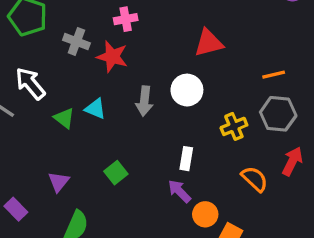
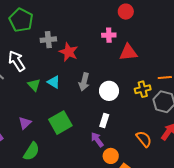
pink cross: (126, 19) -> (109, 35), moved
gray cross: (76, 42) -> (48, 40), turned -35
white circle: (187, 90) -> (109, 91), moved
yellow cross: (234, 126) -> (143, 89), moved
green square: (116, 173) -> (60, 123), size x1.6

